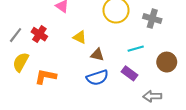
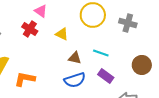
red cross: (39, 34) -> (30, 29), moved
yellow triangle: (80, 37) -> (62, 34), moved
cyan line: (136, 49) -> (101, 53), moved, turned 35

